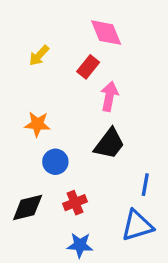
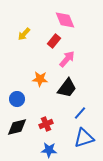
pink arrow: (109, 96) -> (67, 59), turned 30
orange star: (37, 124) -> (40, 79), moved
blue circle: (55, 162) -> (17, 99), moved
blue line: (145, 185) -> (80, 113), moved, turned 32

